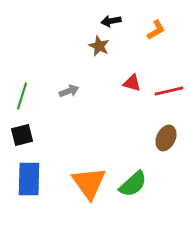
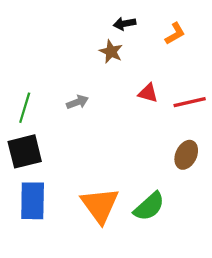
black square: (22, 135) -> (25, 151), size x1.4

